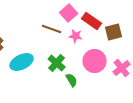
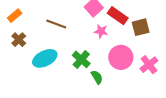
brown line: (52, 29) -> (56, 24), moved

